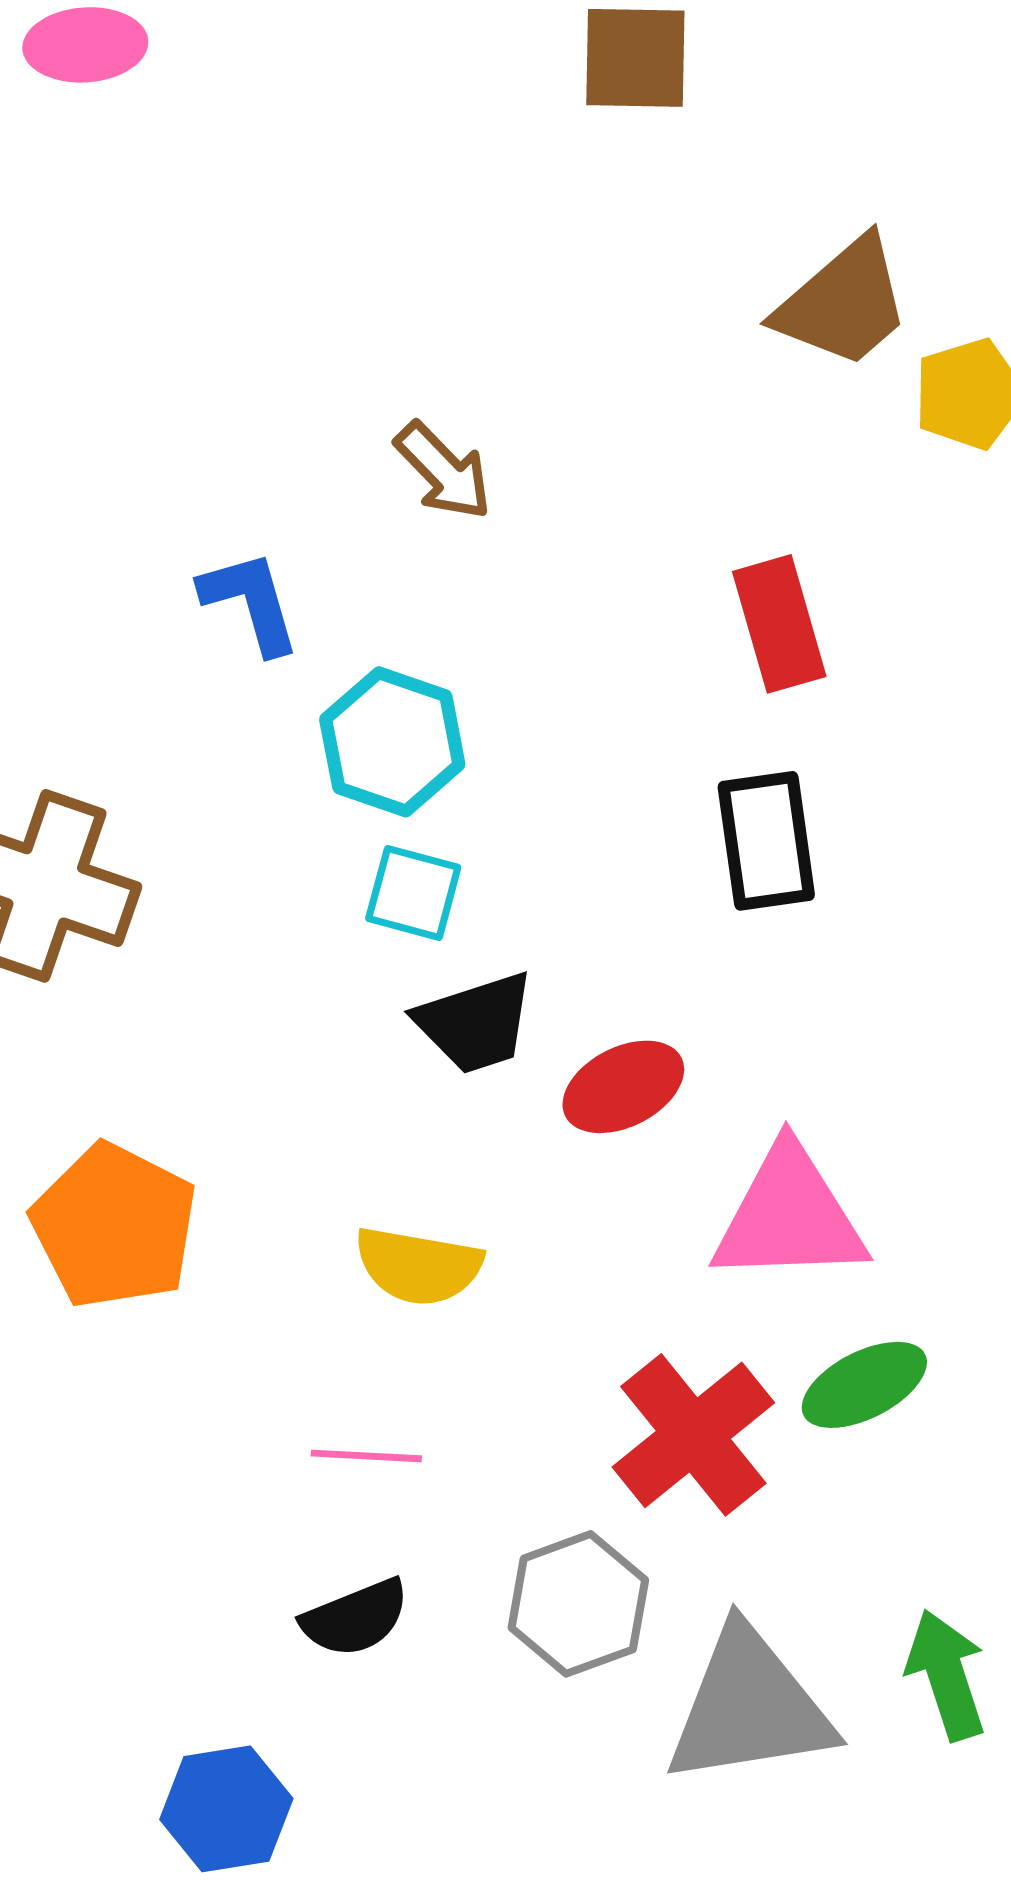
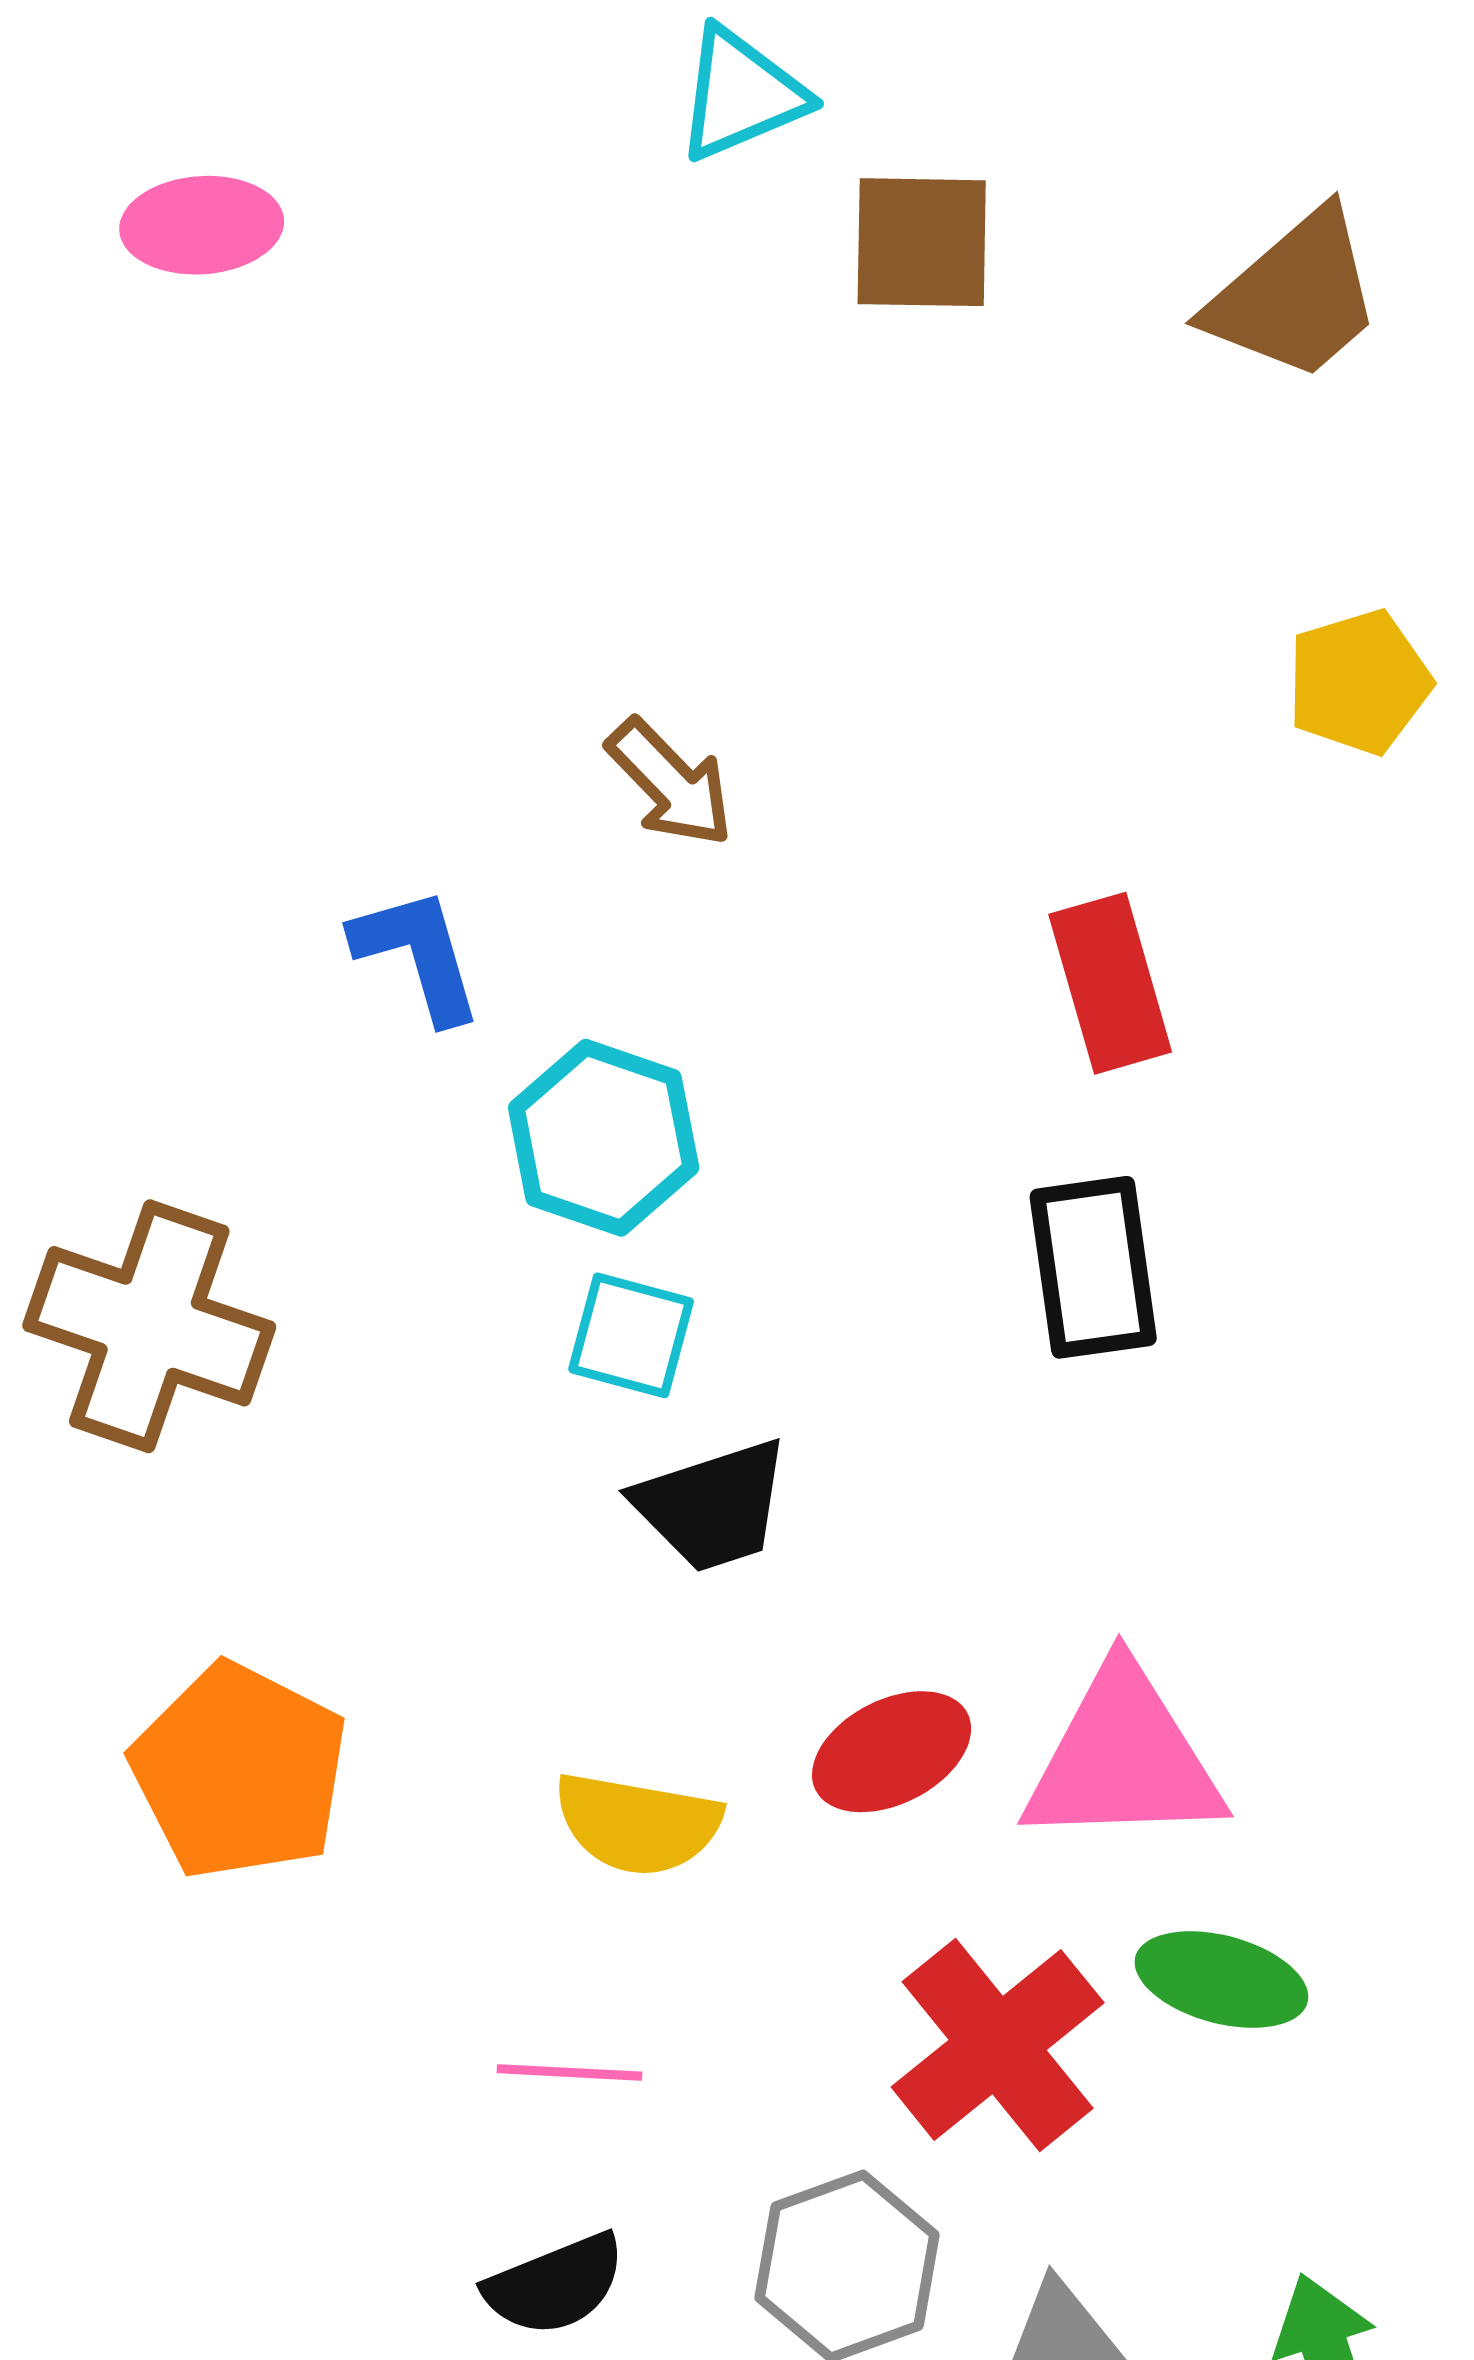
brown trapezoid: (843, 303) -> (1295, 296), moved
red ellipse: (623, 1087) -> (892, 1752), moved
green ellipse: (864, 1385) -> (1221, 1980), turned 42

